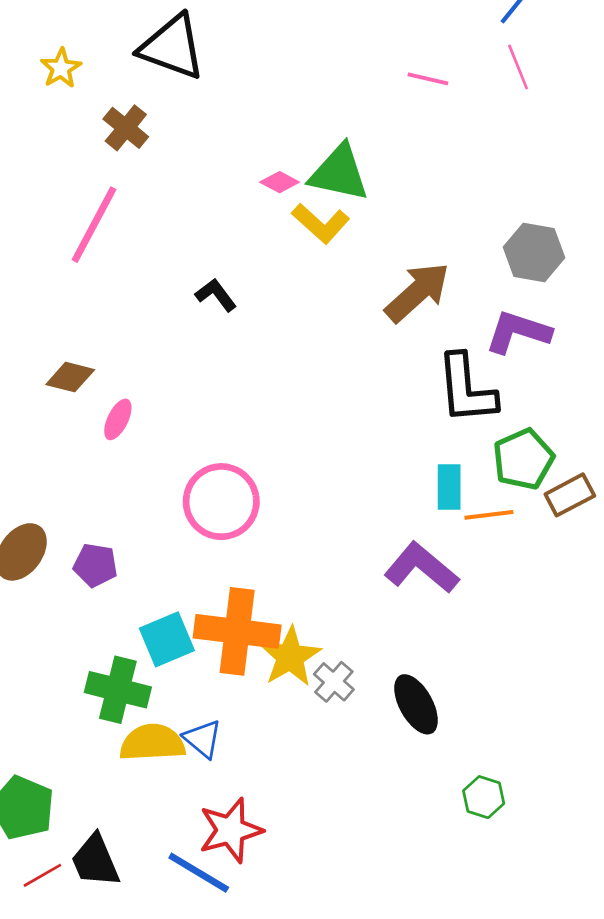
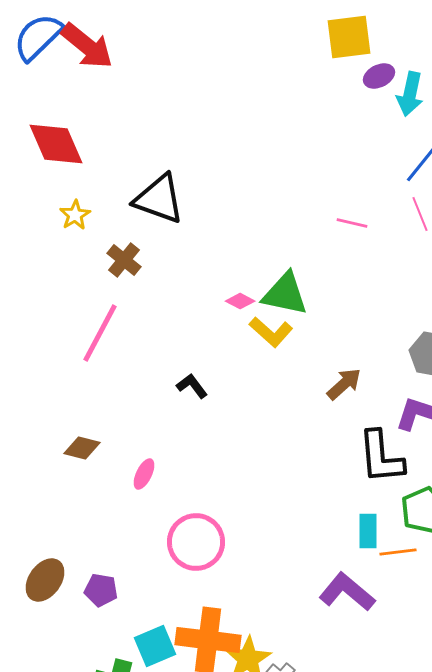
brown arrow: (417, 292) -> (344, 384), size x0.7
pink ellipse: (118, 419) -> (144, 474), moved

